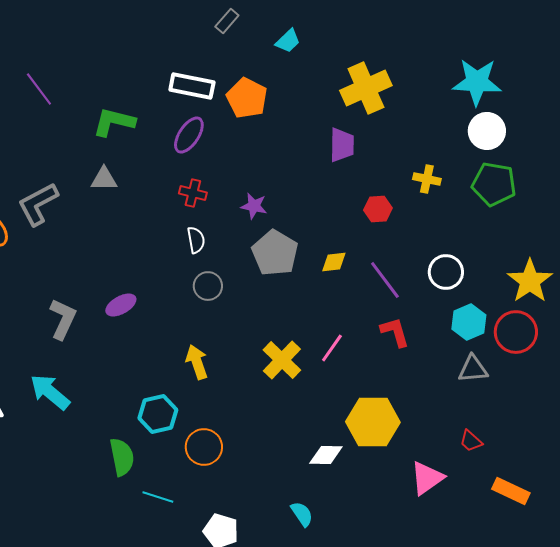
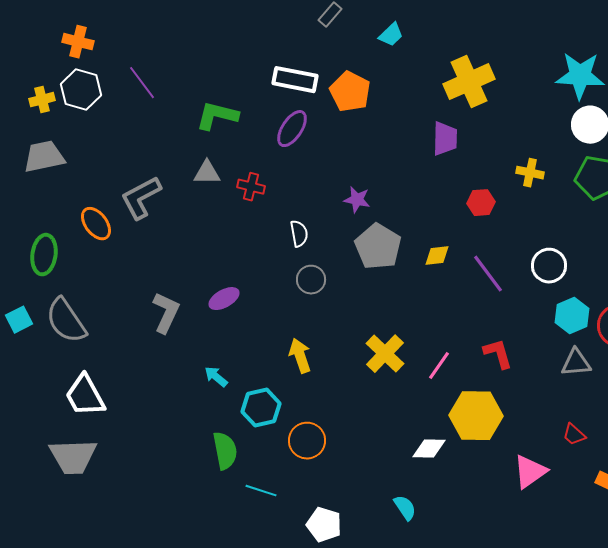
red cross: (193, 193) -> (251, 187), moved
red L-shape: (395, 332) -> (498, 354), moved
pink line: (332, 348) -> (439, 366), moved
cyan arrow: (50, 392) -> (216, 377), moved, size x0.6

